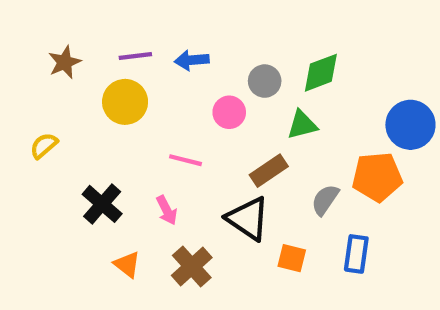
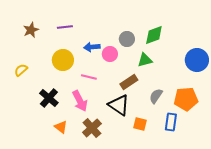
blue arrow: (192, 60) -> (92, 47), moved
yellow circle: (125, 102) -> (63, 60), moved
orange pentagon: (377, 177) -> (186, 99), moved
pink arrow: (167, 210) -> (80, 101), size x1.5

